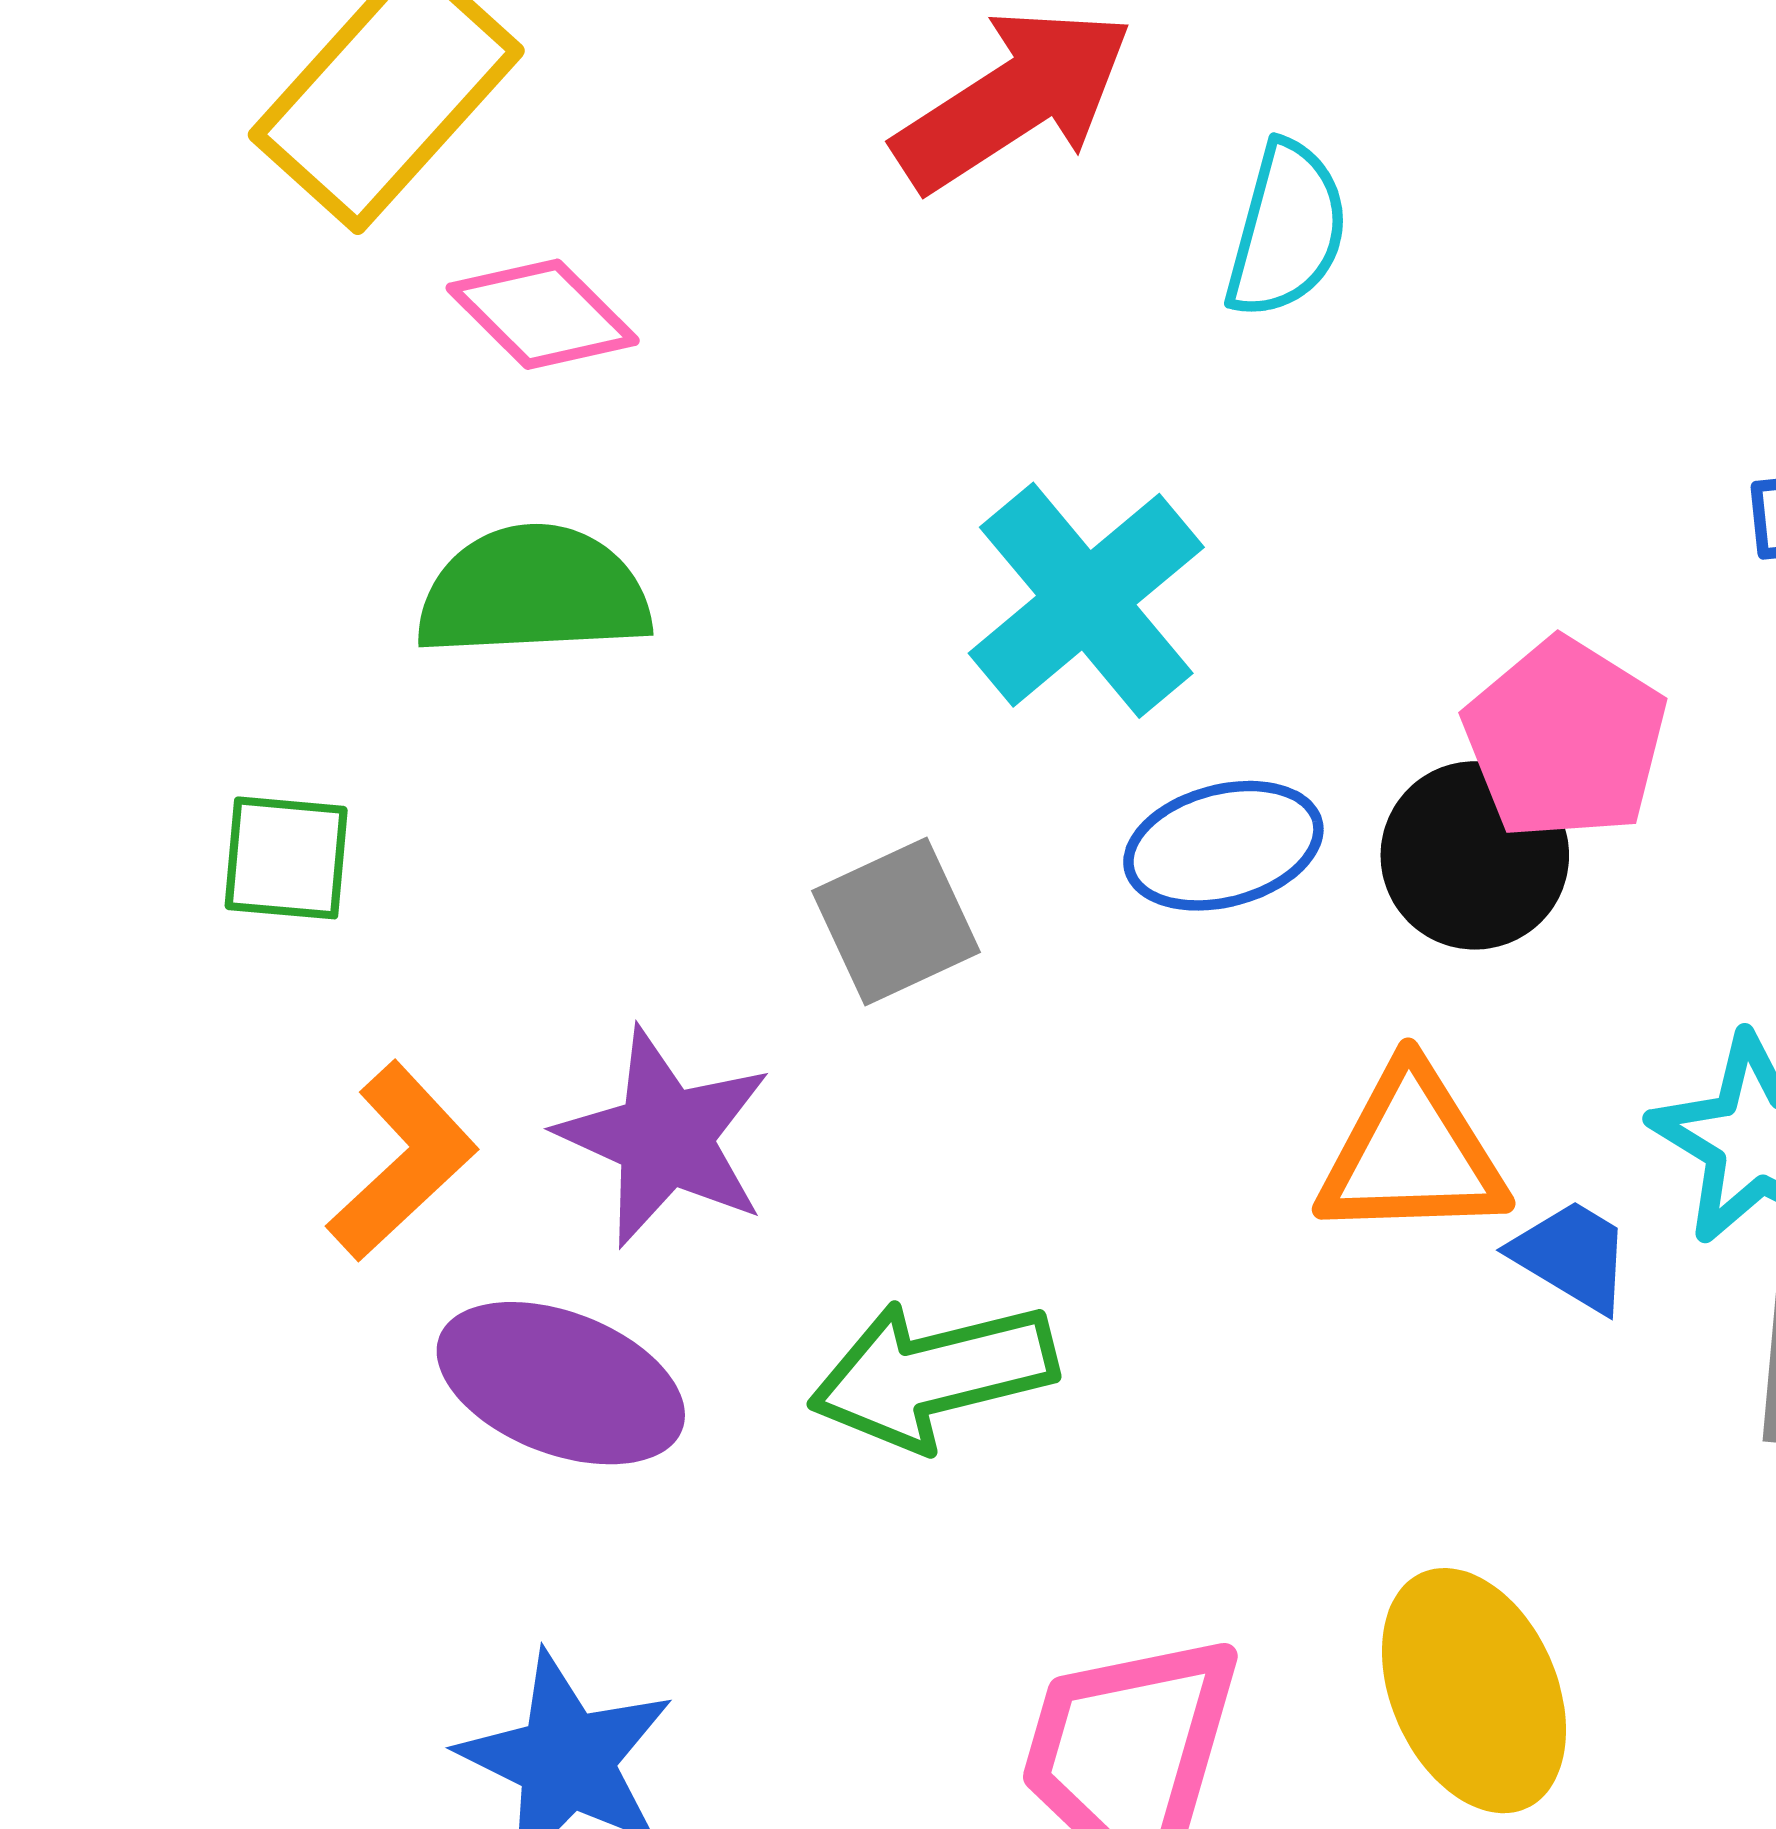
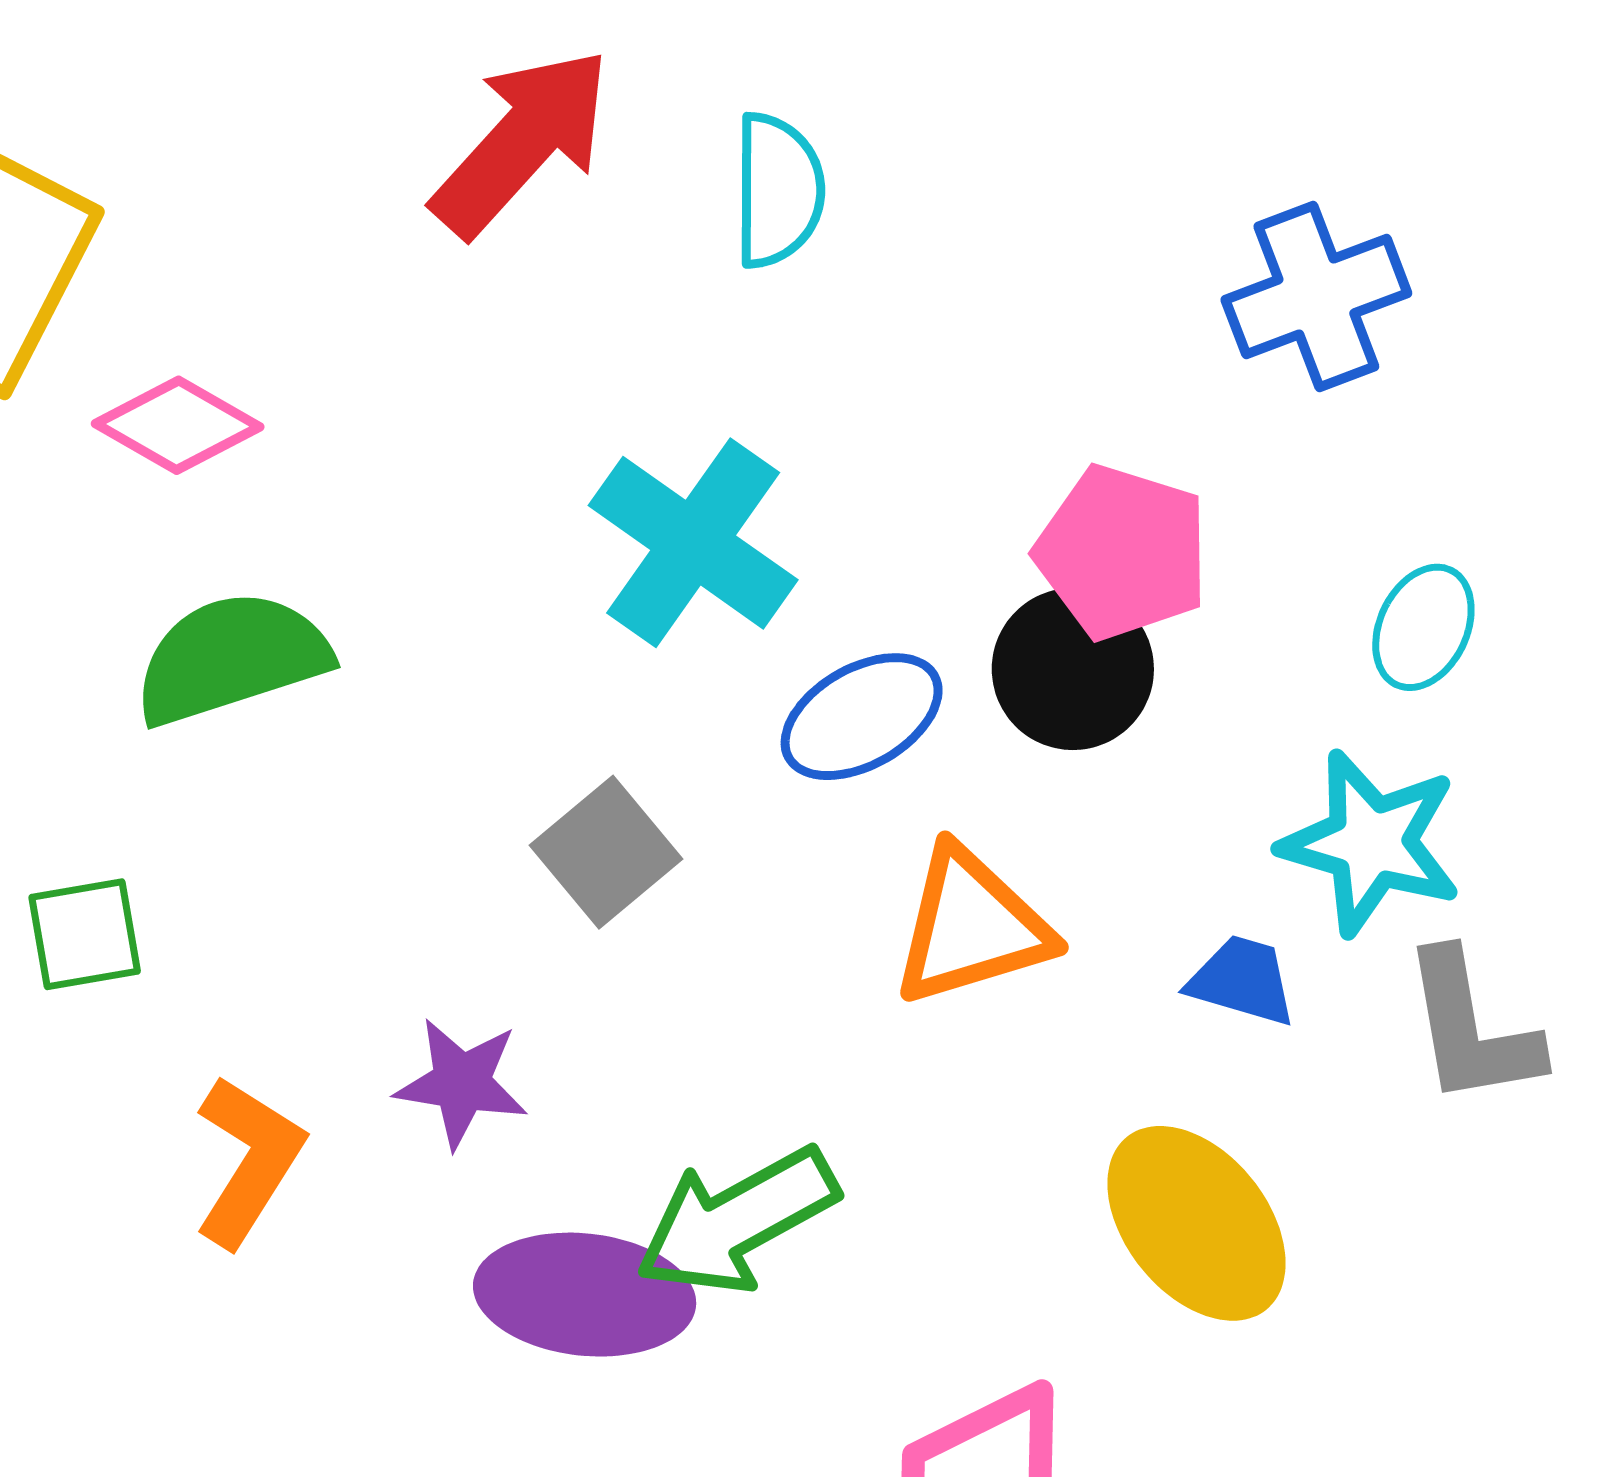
purple star: (665, 1137) -> (462, 1083), size x0.7
orange triangle: (1412, 1154) -> (971, 927), moved
purple ellipse: (561, 1383) -> (585, 1295), moved
yellow ellipse: (1474, 1691) -> (1196, 1223), moved

